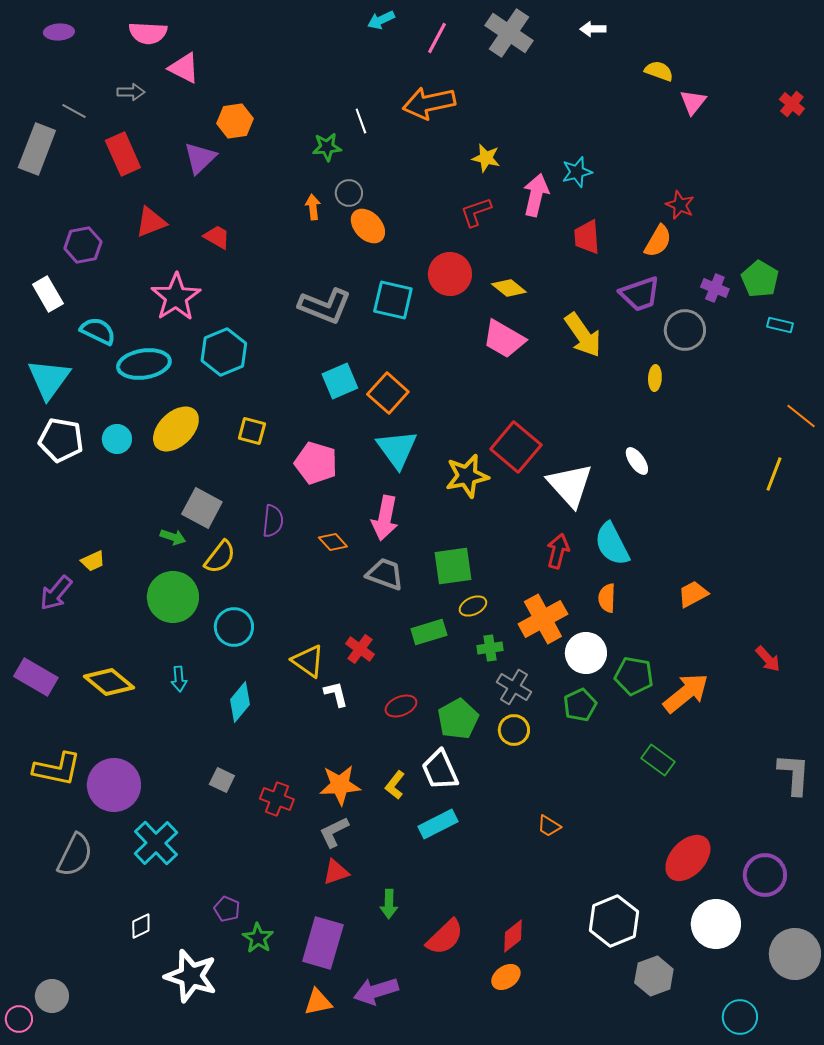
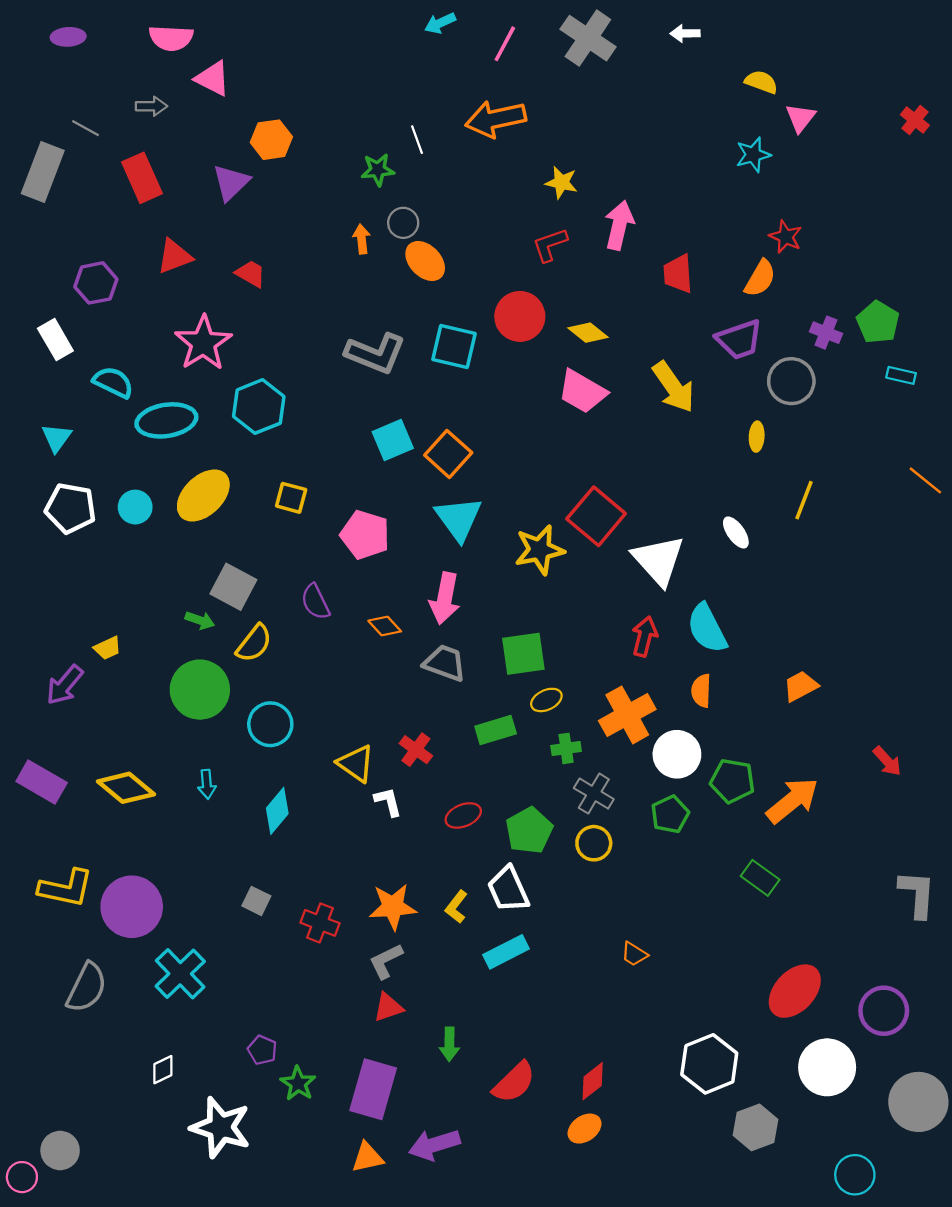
cyan star: (577, 172) -> (753, 155), moved
cyan triangle: (49, 379) -> (57, 438), size x0.6
yellow line: (774, 474) -> (804, 500), moved
purple semicircle: (273, 521) -> (315, 602), turned 148

